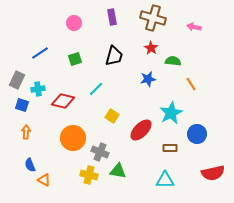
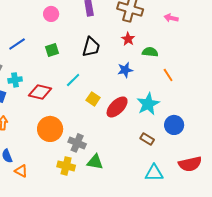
yellow square: (112, 116) -> (93, 99), moved
red ellipse: (141, 130) -> (117, 107), moved
brown rectangle: (170, 148) -> (147, 139), turned 32
cyan triangle: (165, 180) -> (154, 173), moved

